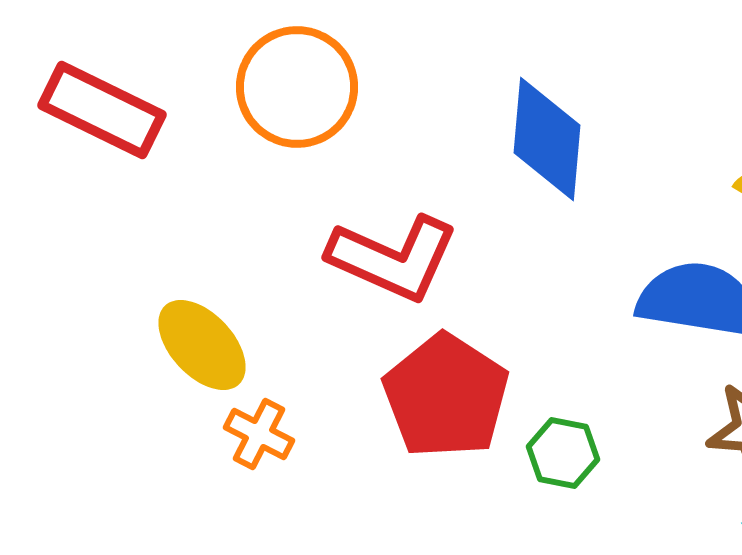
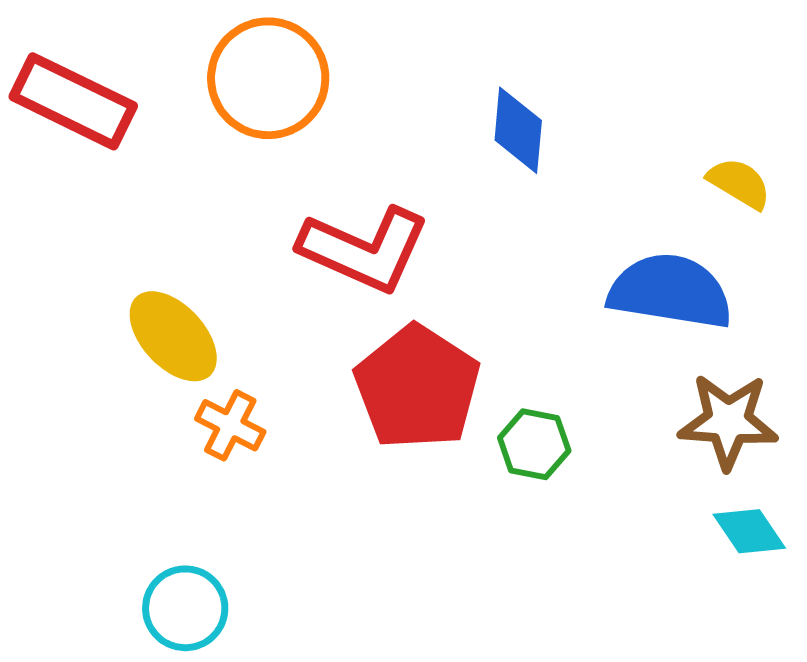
blue diamond: (547, 139) -> (518, 130), size x0.7

